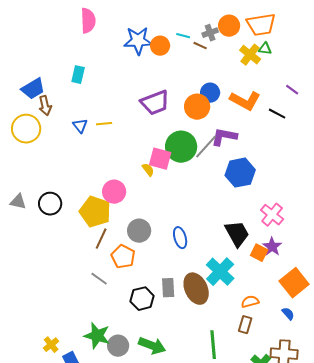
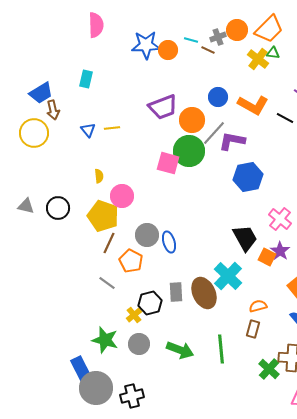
orange trapezoid: (261, 25) -> (269, 29), turned -36
orange circle: (197, 107) -> (192, 120), moved
gray line: (206, 147) -> (214, 133), moved
yellow semicircle: (148, 170) -> (99, 176), moved, turned 32
blue ellipse: (180, 238) -> (169, 242), moved
yellow cross: (51, 345) -> (134, 315), moved
gray circle: (118, 346) -> (139, 344), moved
green arrow: (152, 346) -> (180, 350), moved

